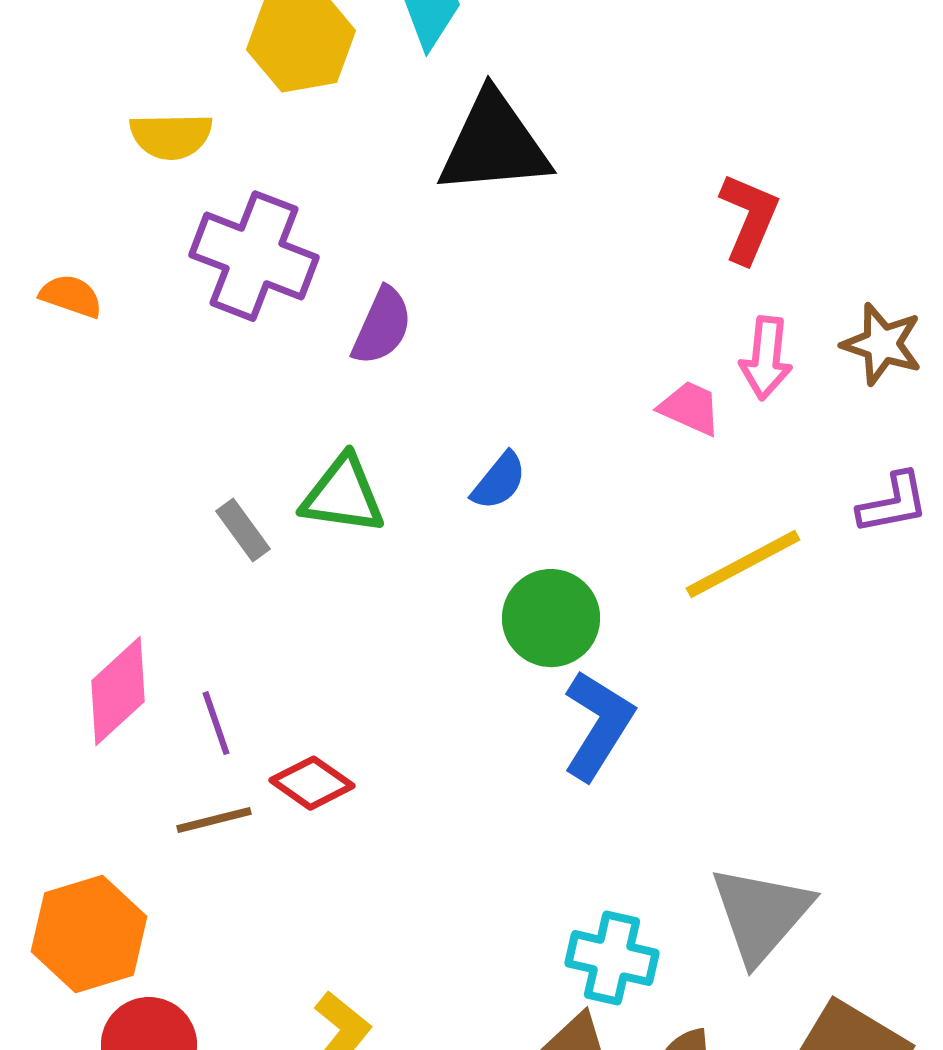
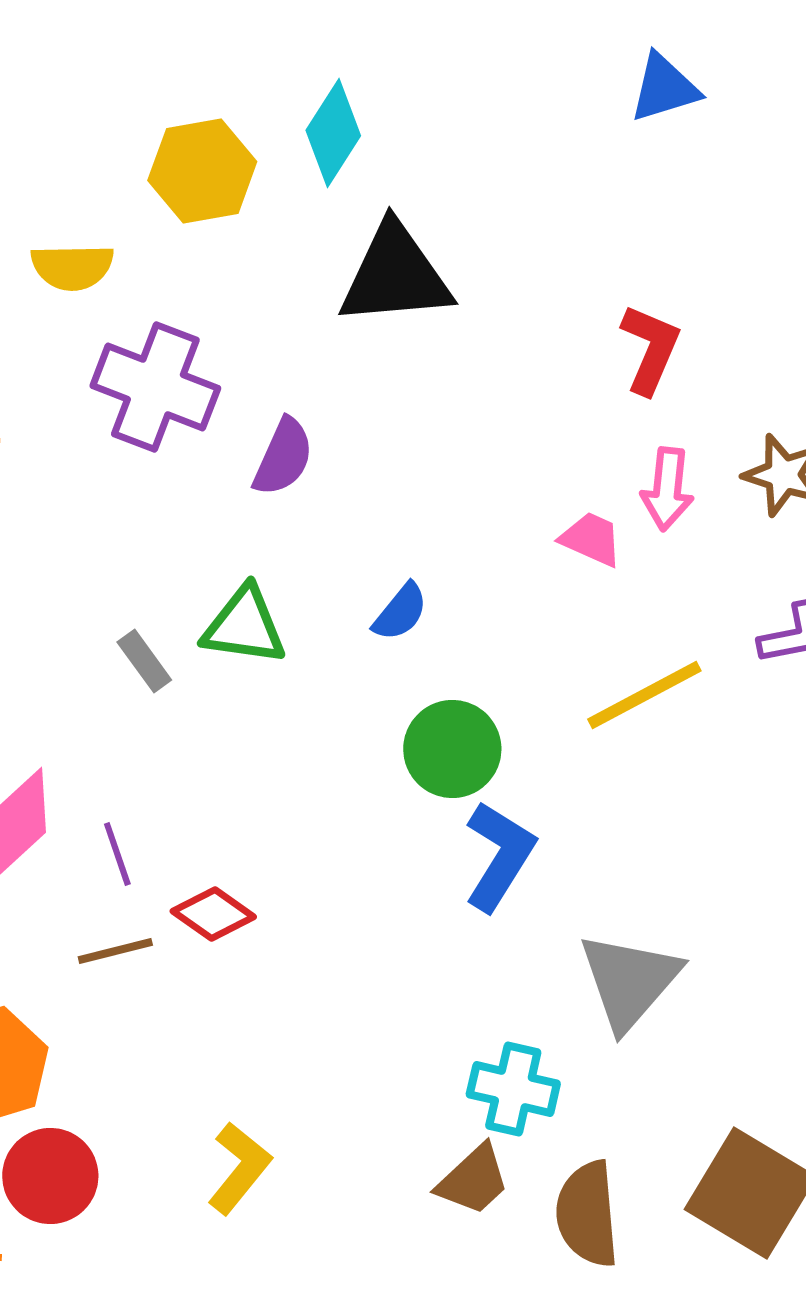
gray triangle: (761, 914) -> (629, 981), moved

